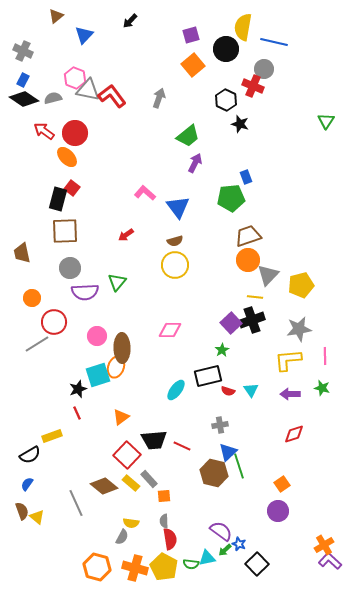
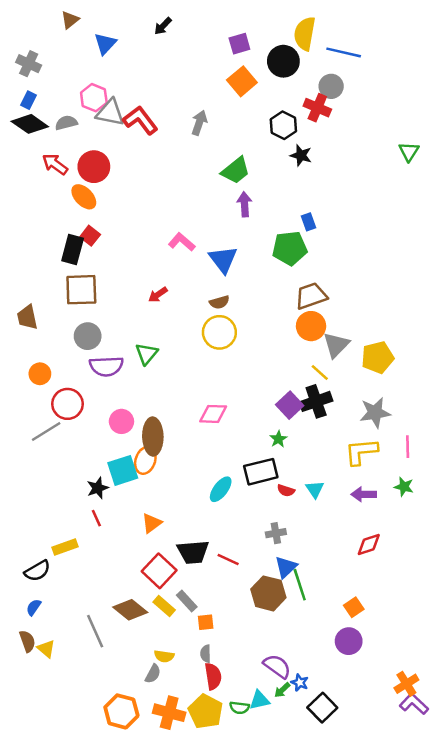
purple arrow: (195, 163) -> (244, 204), turned -30
yellow line: (255, 297) -> (320, 373), turned 35

